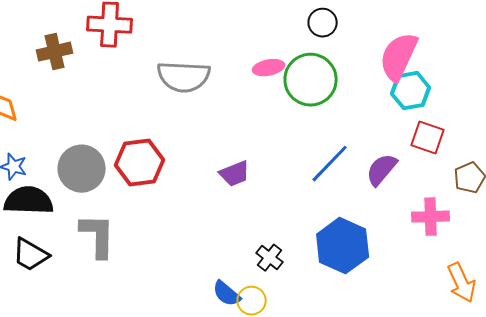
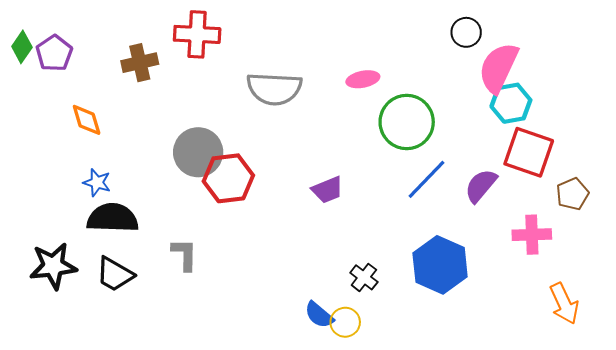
black circle: (323, 23) -> (466, 32), moved
green circle: (311, 80) -> (407, 122), moved
red square: (428, 138) -> (529, 152), size x1.4
gray circle: (82, 169) -> (198, 152), moved
gray L-shape: (98, 236) -> (185, 254), size x0.7

